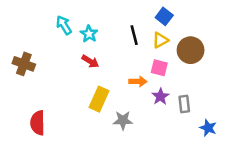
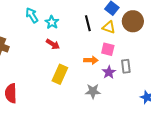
yellow triangle: (160, 40) -> (109, 27), turned 48
brown circle: (191, 50) -> (133, 21), moved
gray rectangle: (184, 104) -> (126, 66), moved
gray star: (123, 120) -> (93, 91), moved

